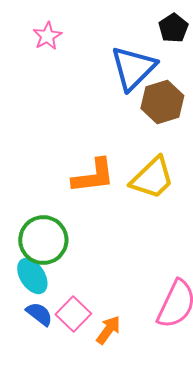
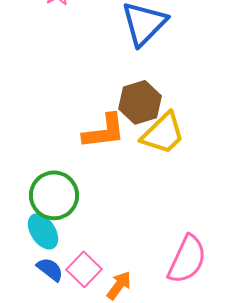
brown hexagon: (162, 102) -> (140, 102), moved

